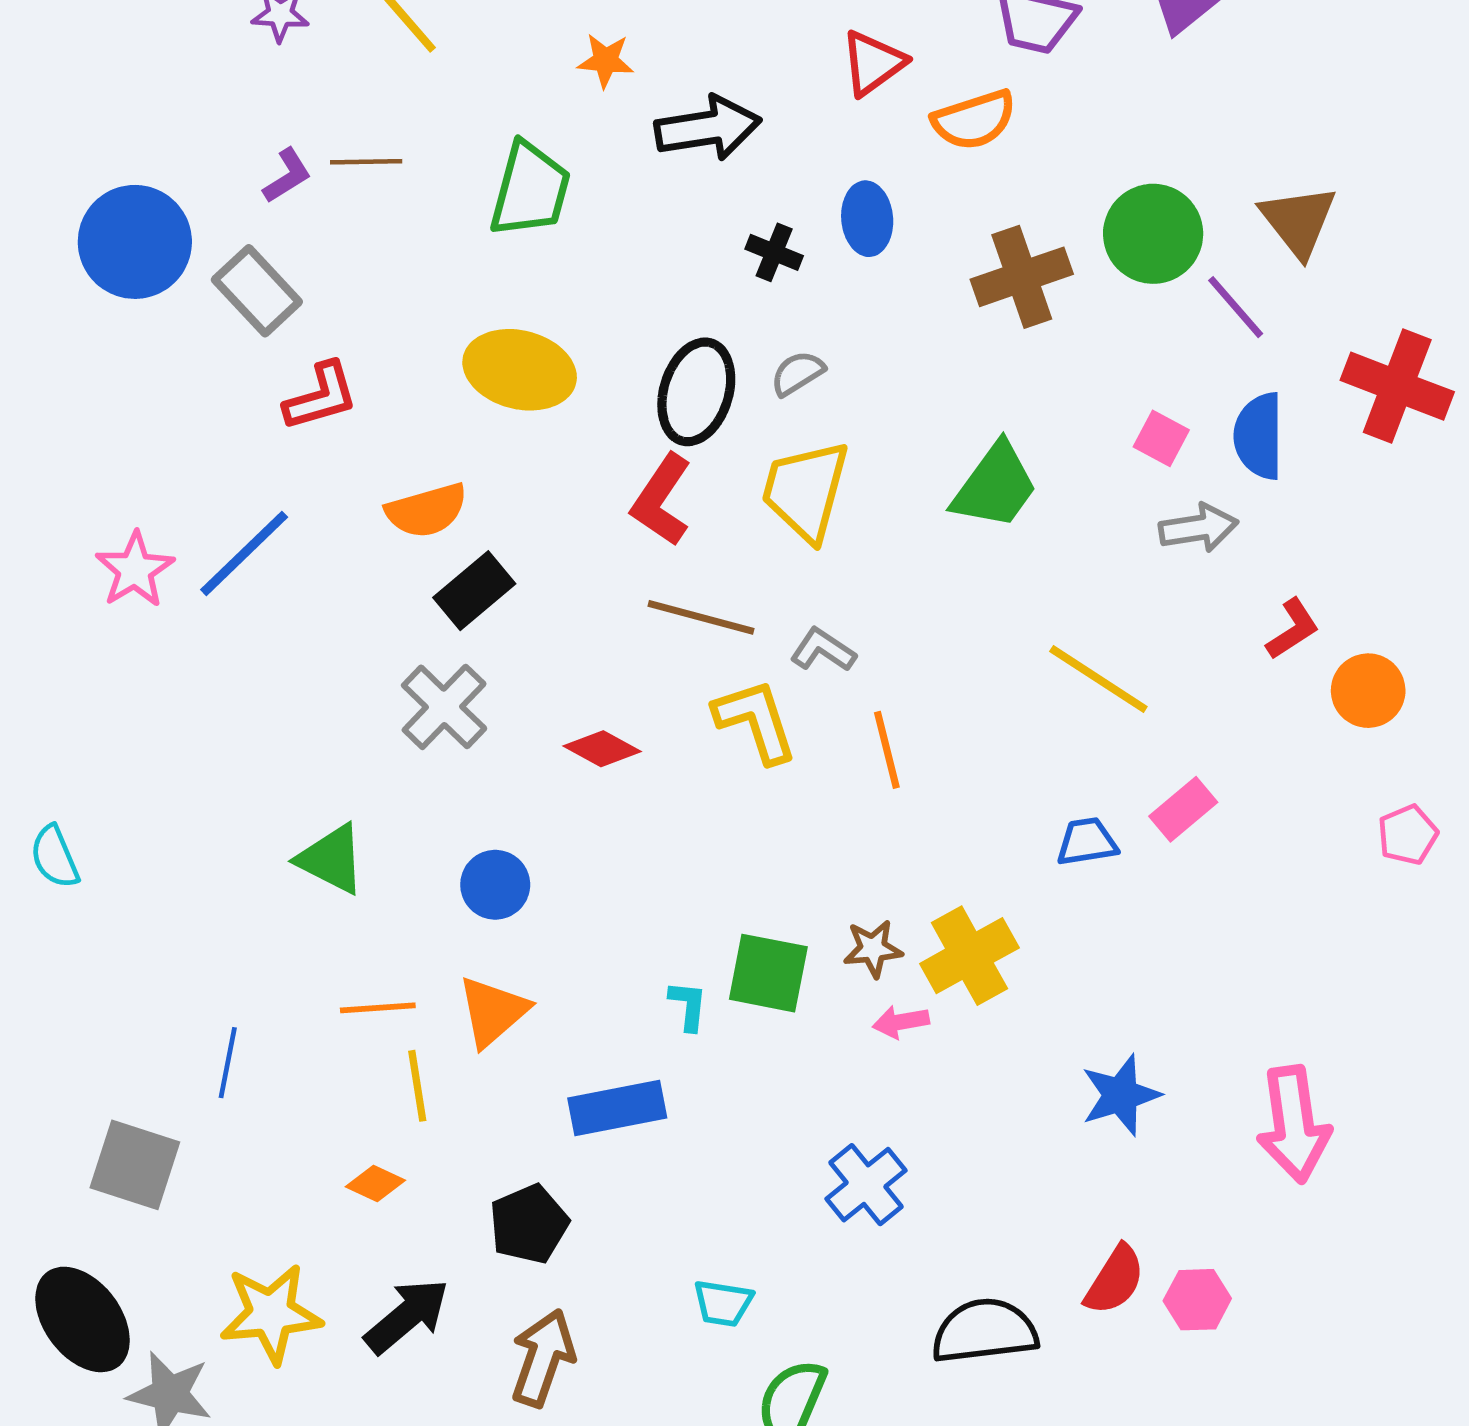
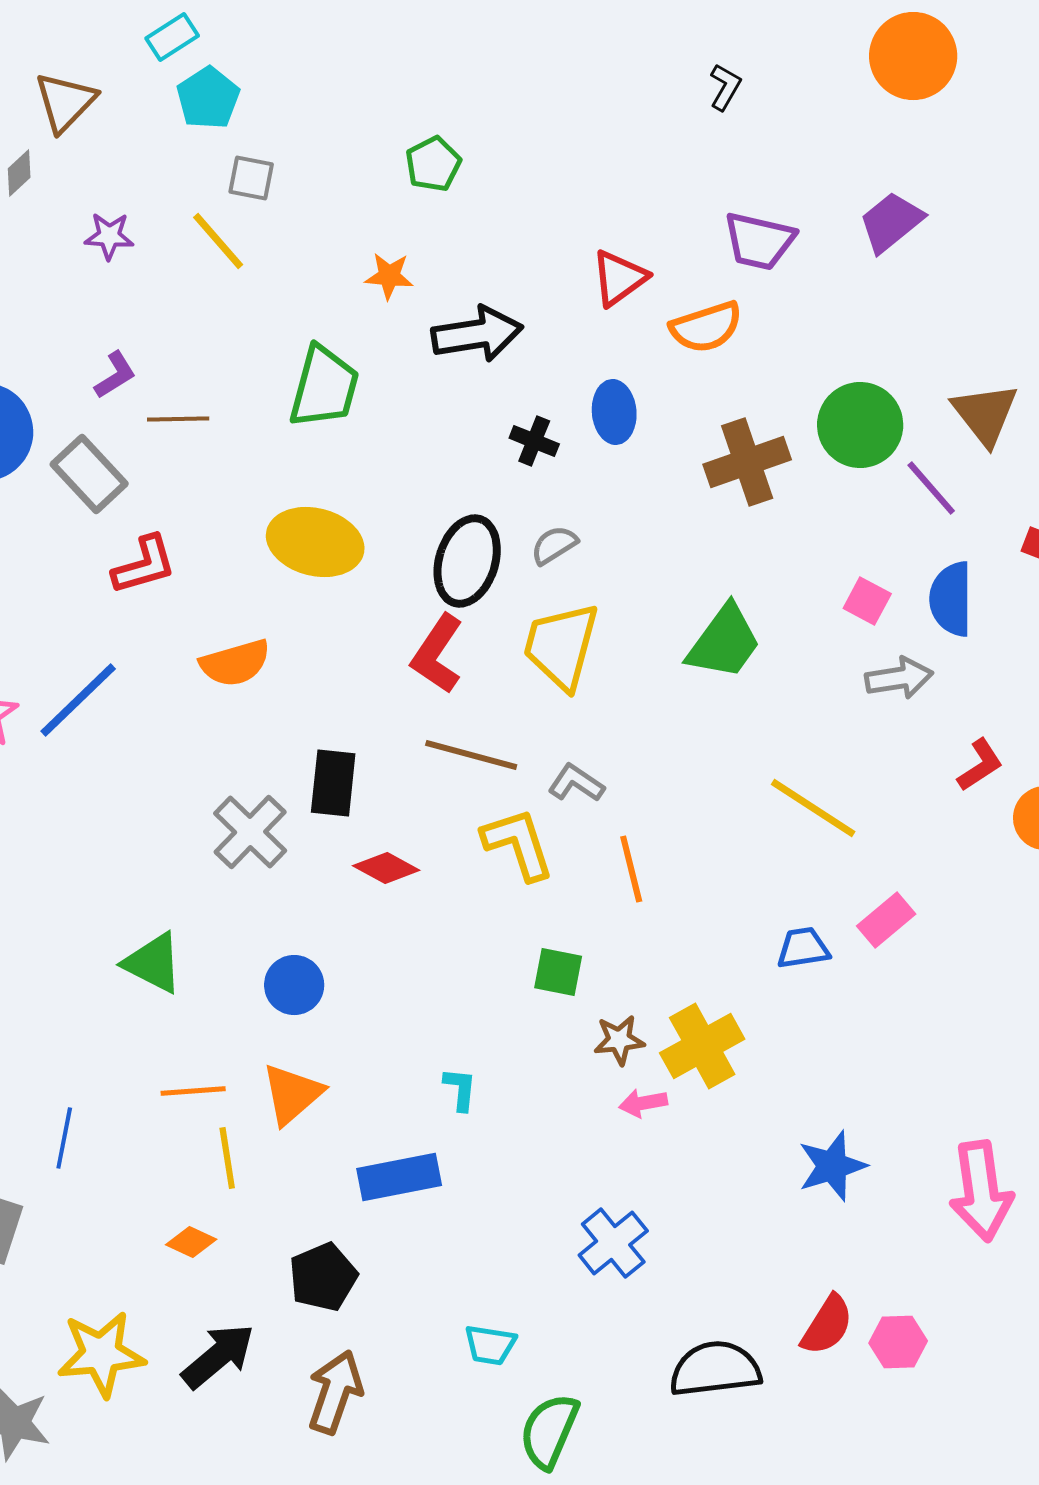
brown line: (366, 162) -> (178, 419), moved
black rectangle: (474, 591) -> (333, 783), moved, turned -44
green square: (768, 973) -> (558, 972), moved, size x0.7

